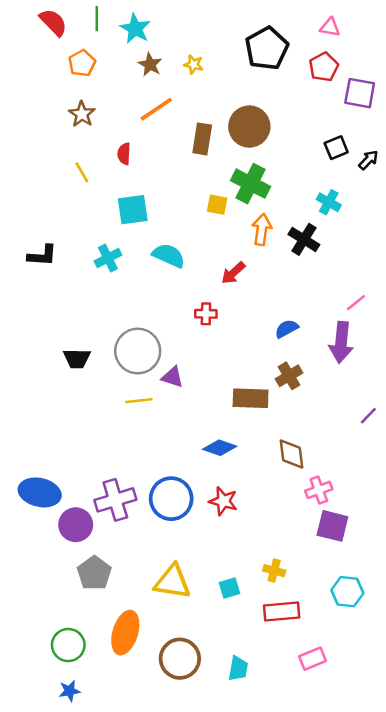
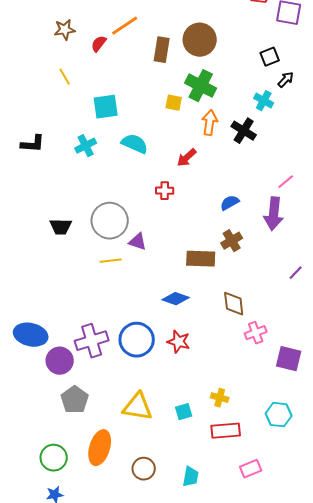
brown star: (82, 114) -> (65, 30), turned 30
red semicircle: (124, 154) -> (99, 44), moved, turned 36
black arrow: (368, 160) -> (286, 80), moved
purple square: (332, 526) -> (289, 359), moved
brown circle: (180, 659) -> (144, 469), size x0.7

